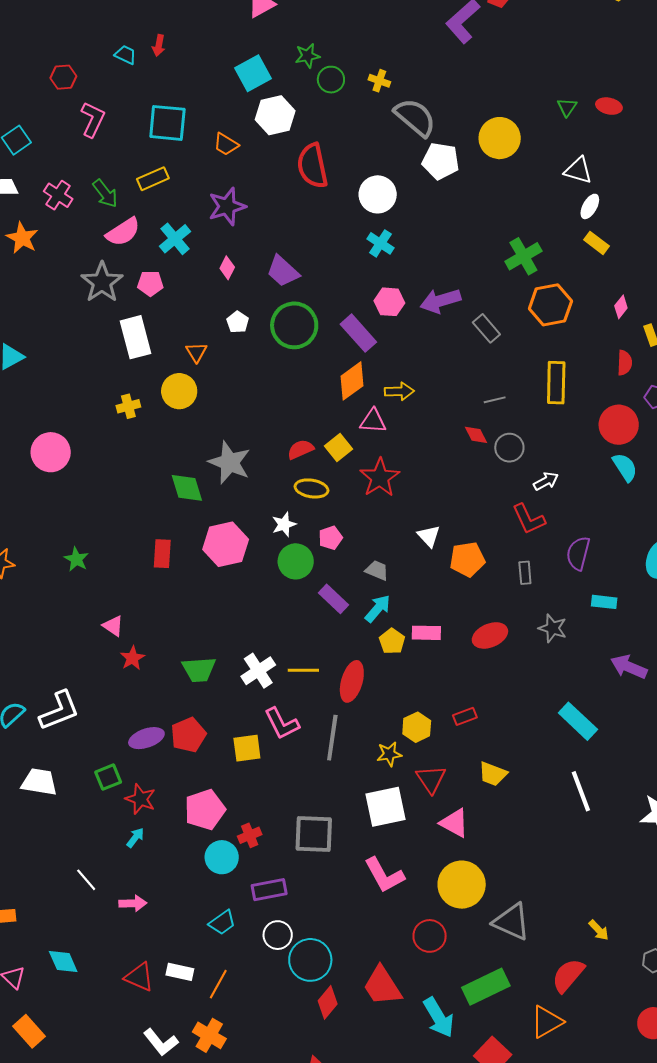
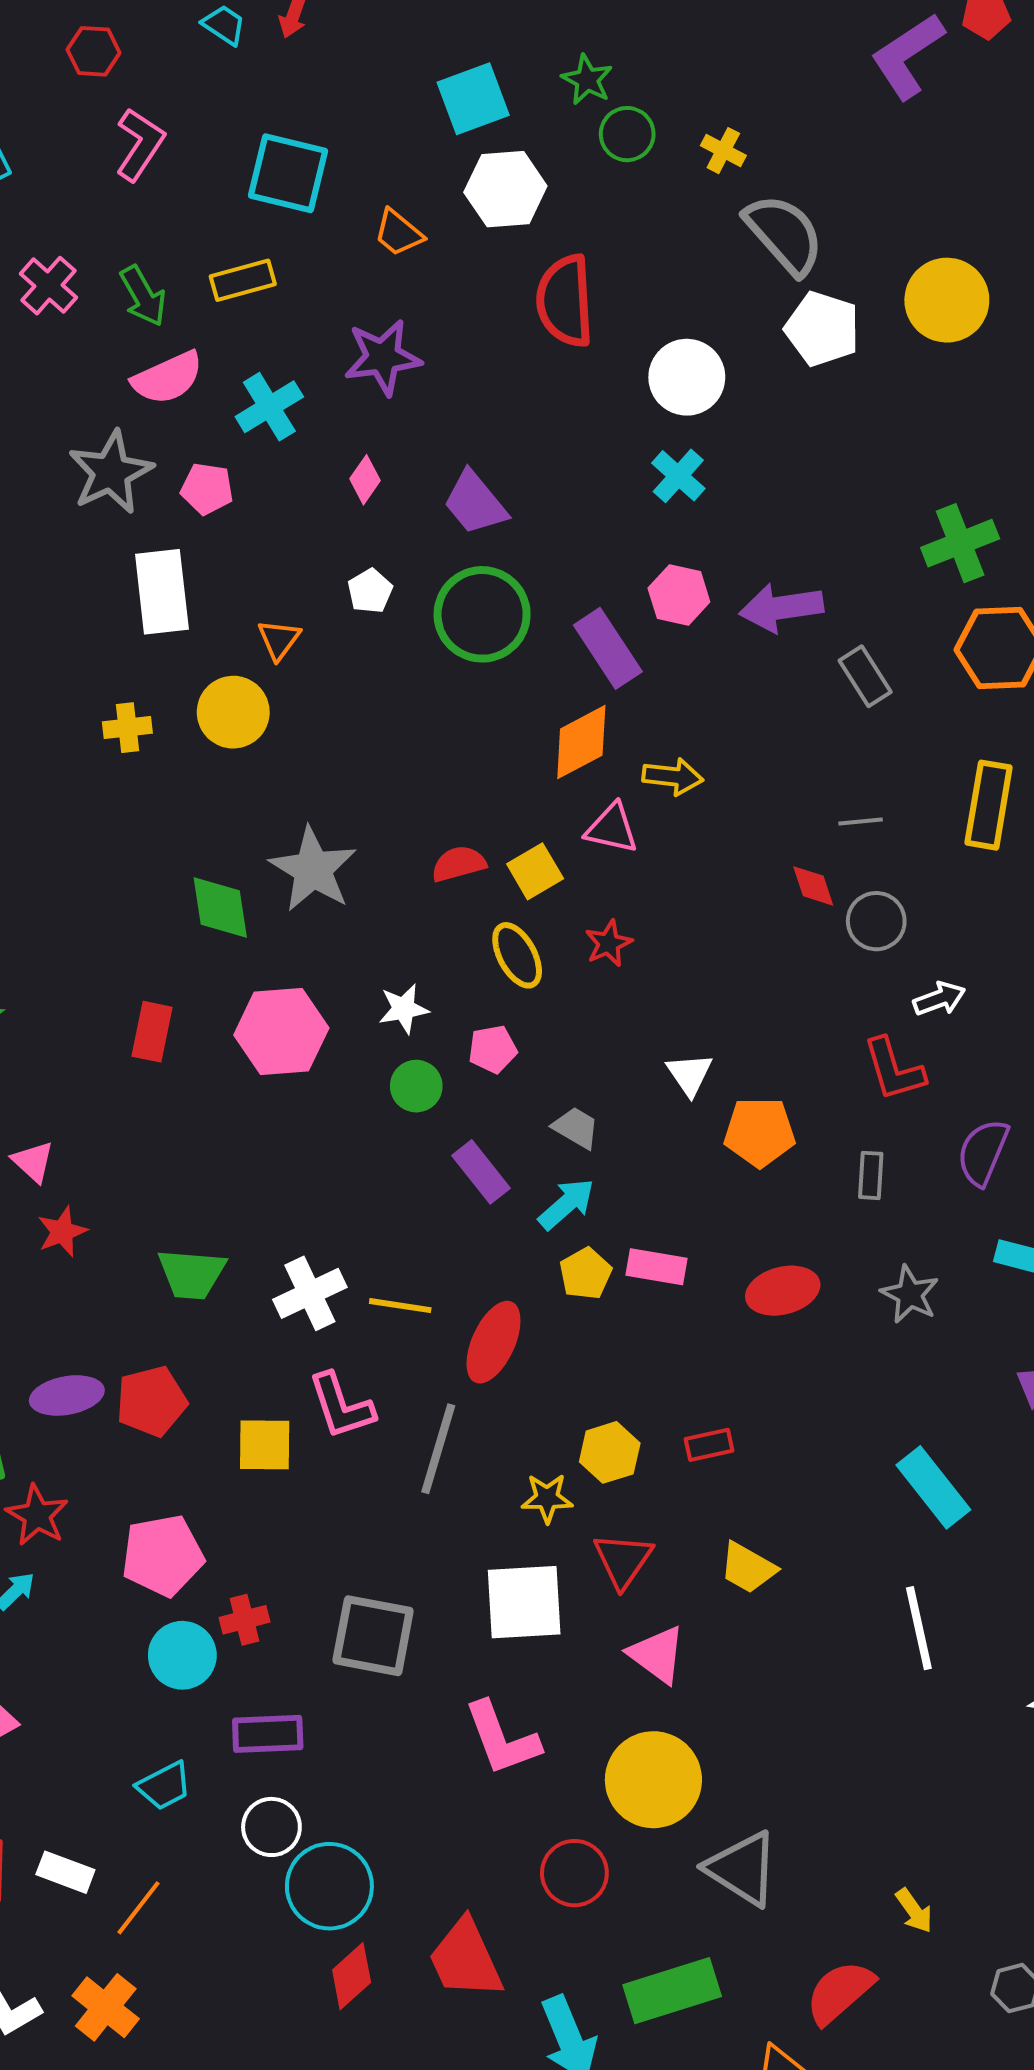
green star: (307, 56) -> (587, 80), turned 30
red star: (380, 478) -> (609, 943), size x0.6
yellow ellipse: (311, 488) -> (517, 955), moved, turned 44
green circle: (296, 561) -> (416, 1086), size x0.7

